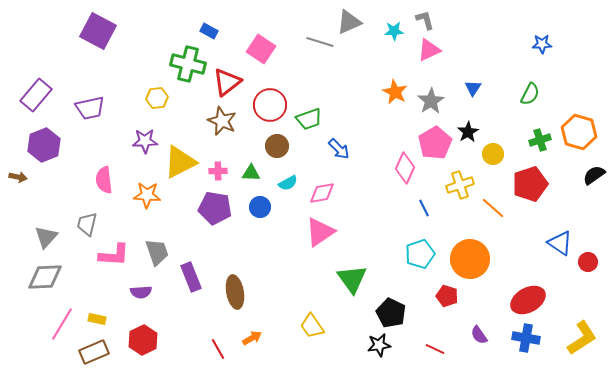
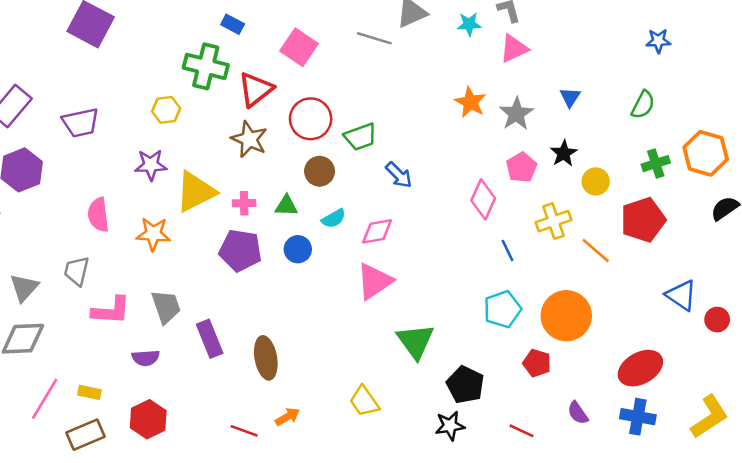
pink pentagon: (435, 143) -> (522, 167), size x0.7
red line: (218, 349) -> (244, 431), turned -40

